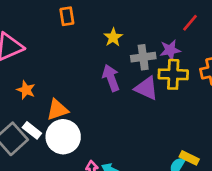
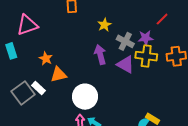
gray cross: (143, 57) -> (125, 41), turned 30
orange star: (26, 90) -> (46, 58), moved
white circle: (63, 137) -> (85, 97), moved

